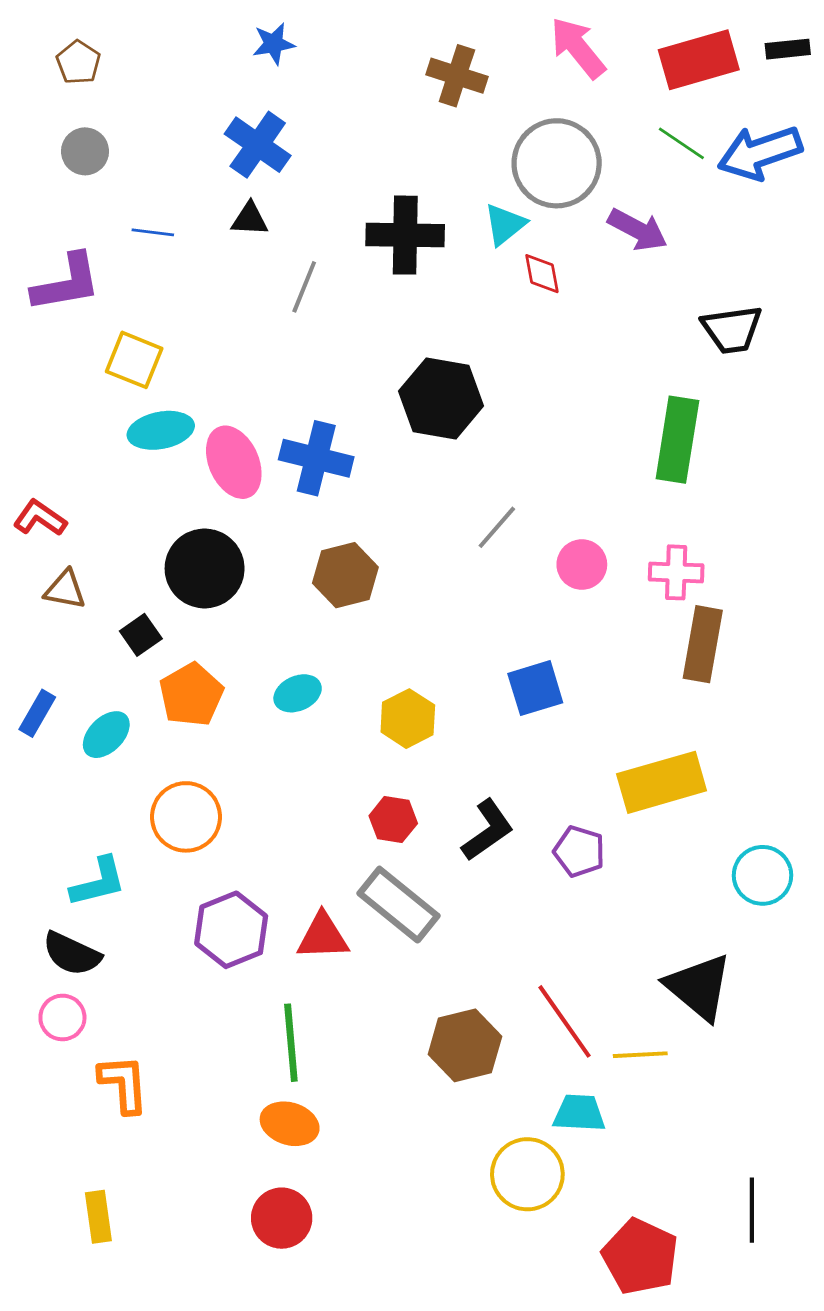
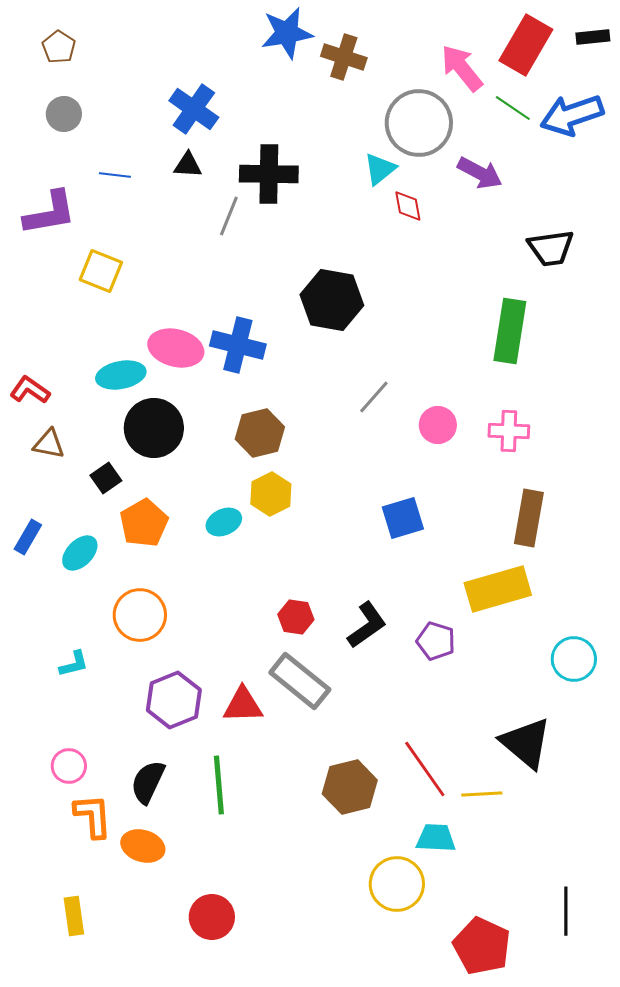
blue star: (274, 44) -> (287, 33), moved, size x1.6
pink arrow: (578, 48) -> (462, 68), moved
red rectangle: (699, 60) -> (526, 45), turned -44
black cross: (405, 235) -> (269, 174), moved
cyan ellipse: (161, 430) -> (121, 375), moved
pink ellipse: (234, 462) -> (176, 348), turned -52
brown rectangle: (703, 644) -> (529, 518), moved
yellow hexagon: (408, 719) -> (271, 494), moved
cyan L-shape: (98, 882) -> (74, 664), size x0.7
black semicircle: (72, 954) -> (148, 782), moved, turned 90
pink circle: (62, 1017) -> (69, 766), moved
orange ellipse: (290, 1124) -> (143, 846), moved

